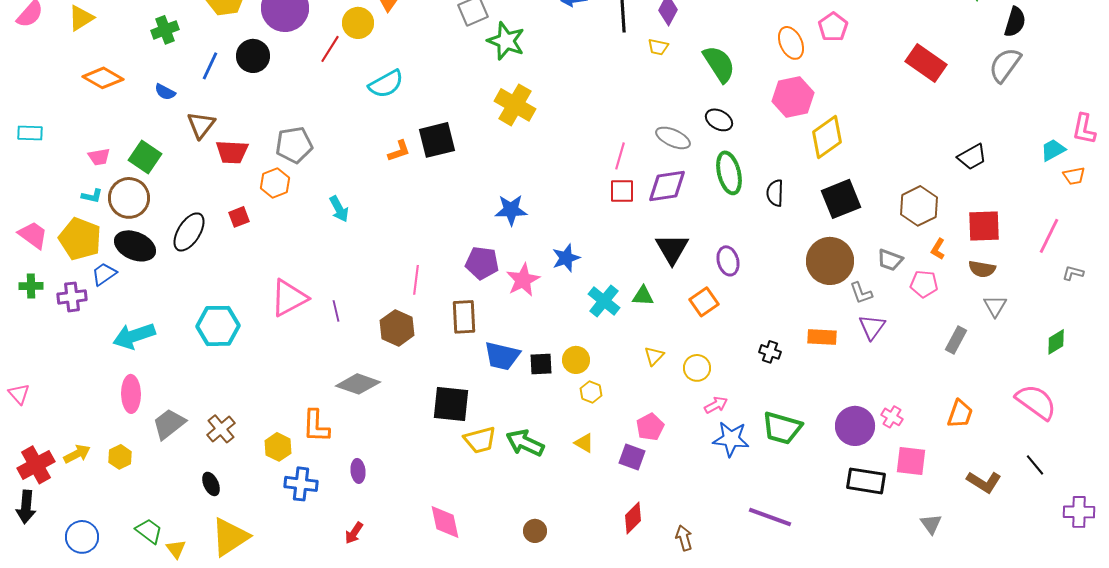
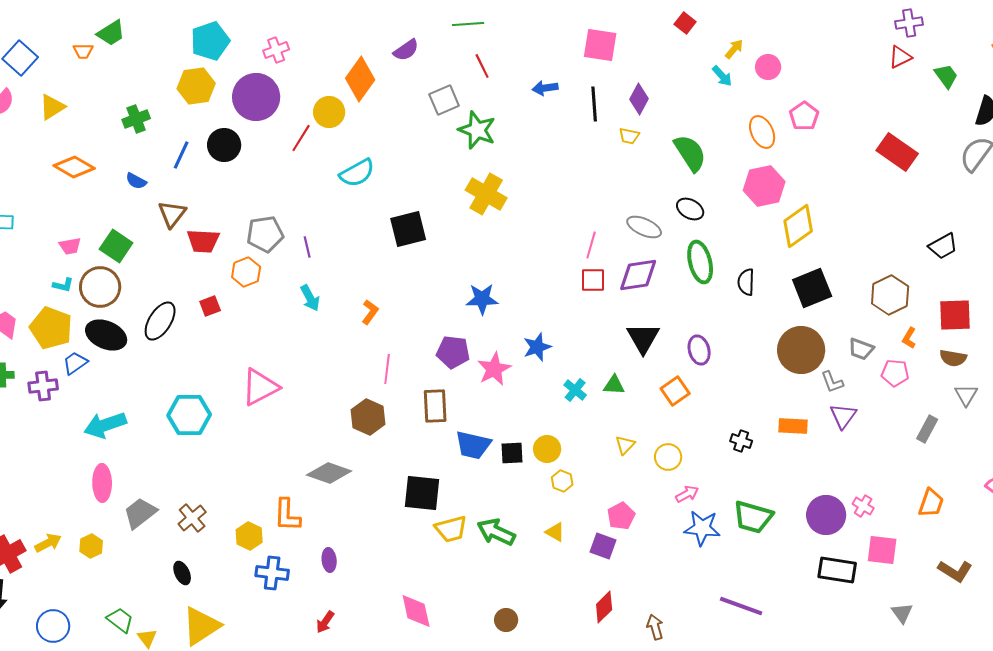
orange L-shape: (399, 151) -> (370, 312), moved, turned -35
cyan cross: (604, 301) -> (575, 390), size x0.7
purple line: (336, 311) -> (307, 247), moved

